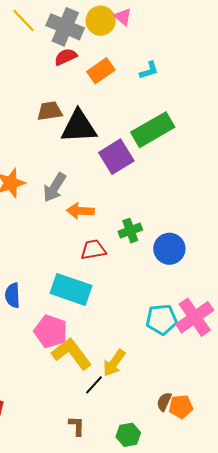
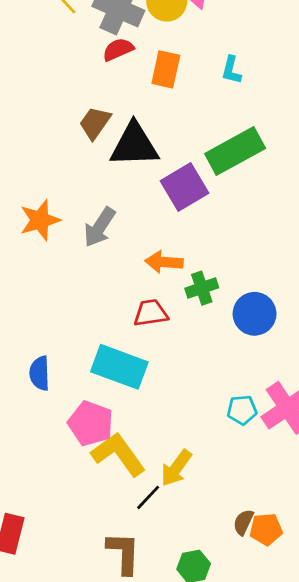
cyan L-shape: (149, 70) -> (231, 70), turned 120
orange rectangle: (101, 71) -> (166, 69), turned -44
brown trapezoid: (50, 111) -> (95, 123), turned -48
orange arrow: (80, 211) -> (164, 262), moved
cyan pentagon: (162, 319) -> (242, 410), size x0.7
brown L-shape: (77, 426) -> (123, 553), size x1.6

